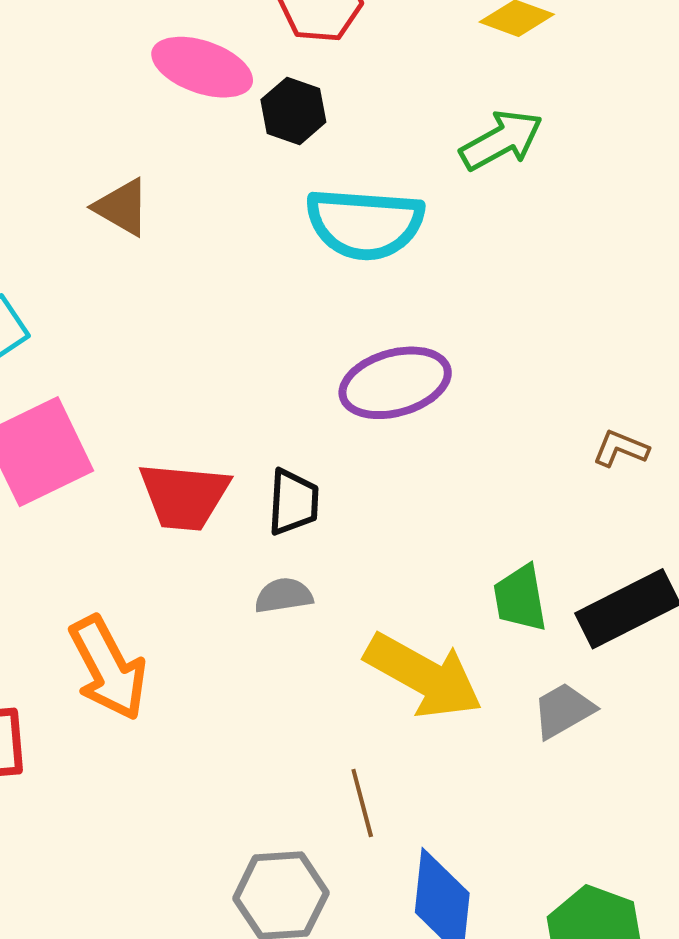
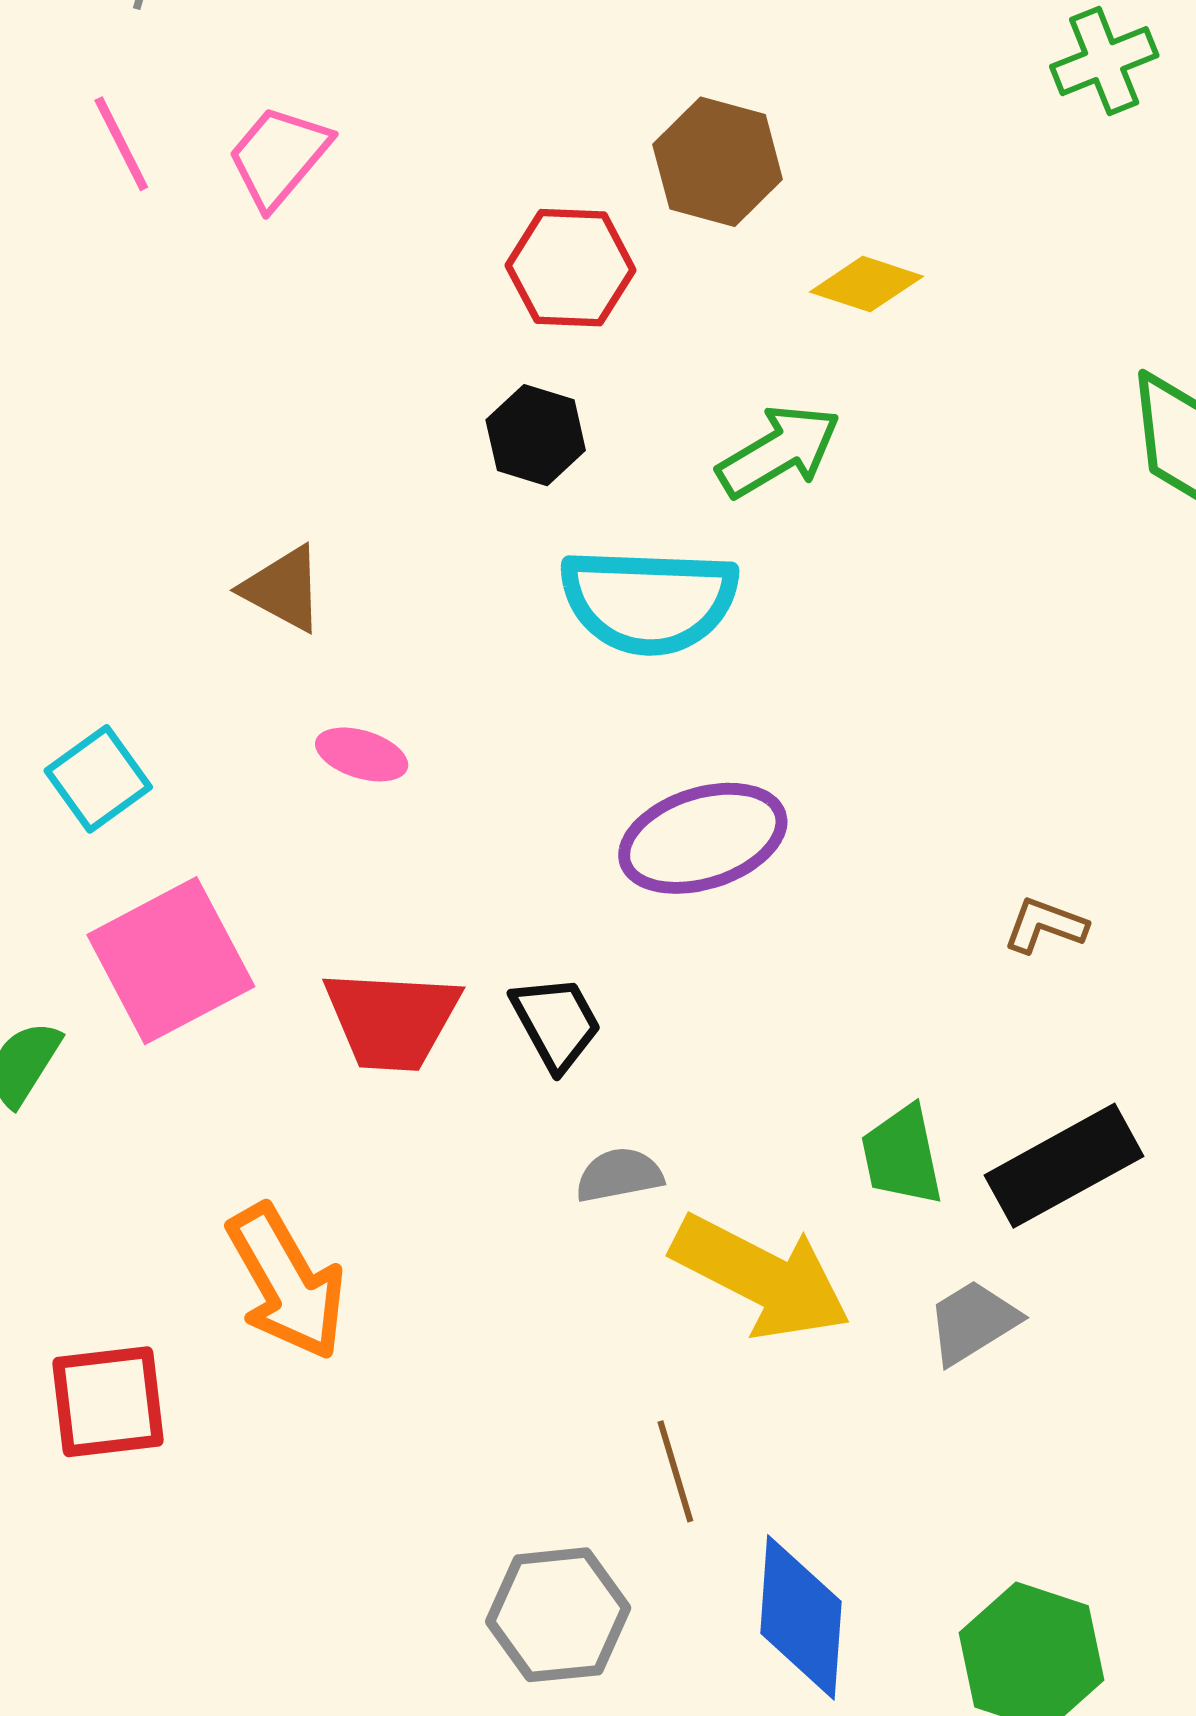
pink ellipse: (202, 67) -> (362, 754), moved, size x0.6
green arrow: (501, 140) -> (779, 451), moved
black trapezoid: (293, 502) -> (556, 1023), turned -30
gray semicircle: (284, 595) -> (619, 1175), moved

